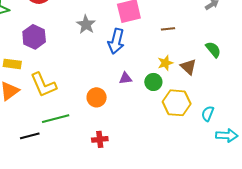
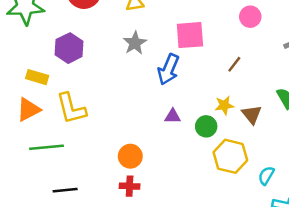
brown line: (168, 29) -> (234, 64), turned -56
orange circle: (97, 97) -> (130, 156), moved
green line: (56, 119) -> (47, 147), moved
black line: (30, 136) -> (65, 190), moved

